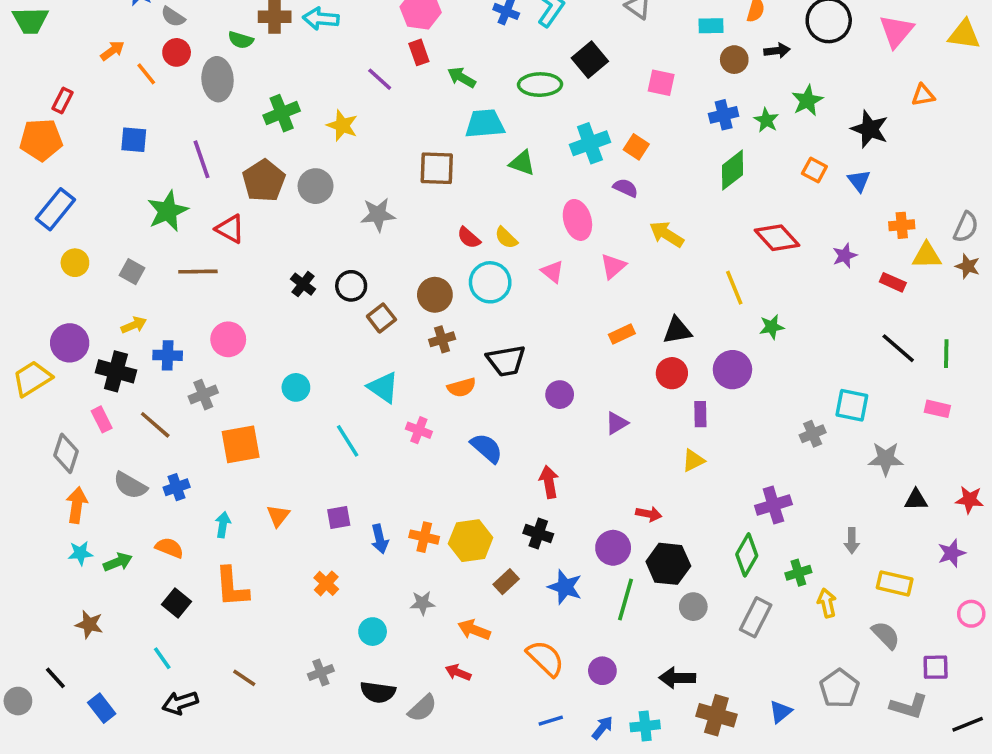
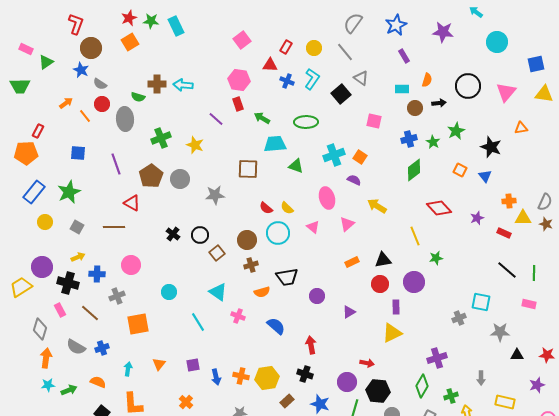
black square: (590, 60) -> (341, 94), moved
green star: (168, 211) -> (69, 192), moved
yellow triangle: (693, 460) -> (392, 333), size x1.5

